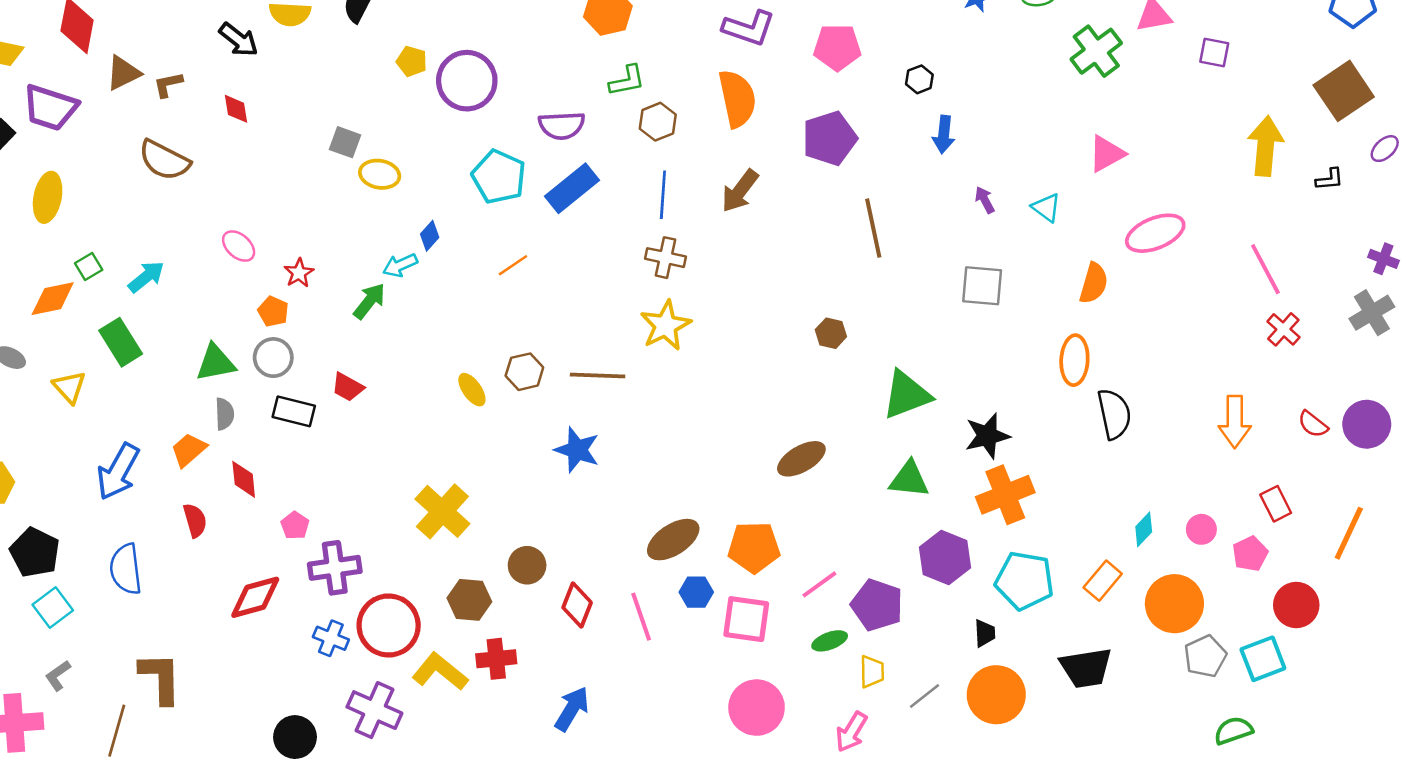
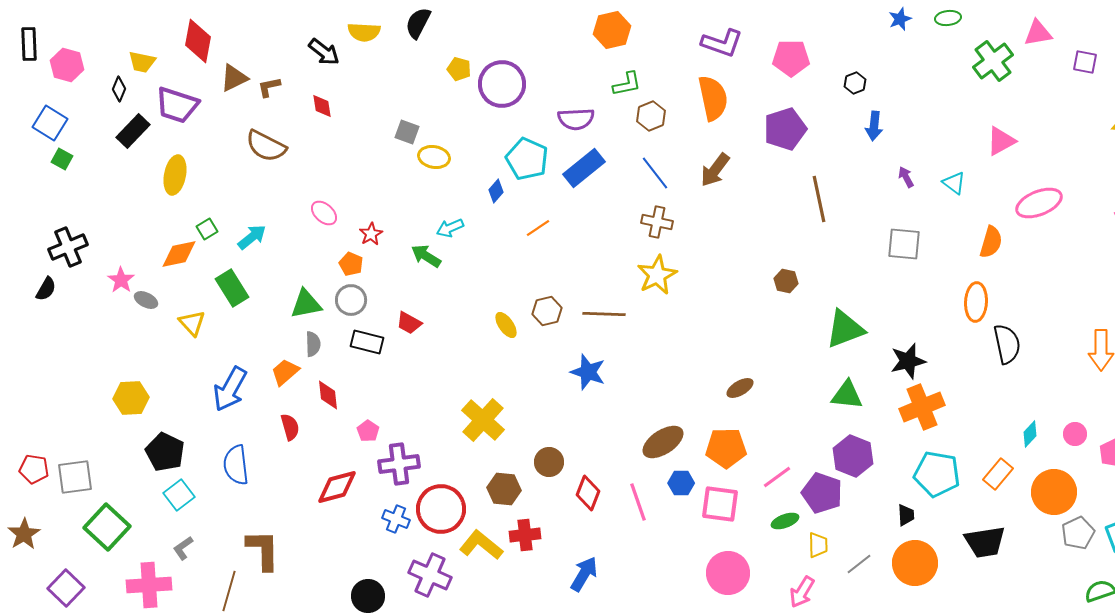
blue line: (663, 195) -> (655, 173), turned -42
blue diamond: (430, 236) -> (496, 191), moved
green arrow: (369, 301) -> (426, 256), turned -96
brown ellipse: (801, 459) -> (740, 388), moved, size x0.7
purple hexagon: (945, 558) -> (853, 456), moved

